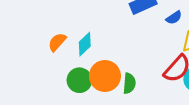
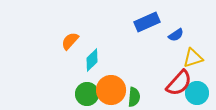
orange semicircle: (57, 42) -> (70, 41), moved

